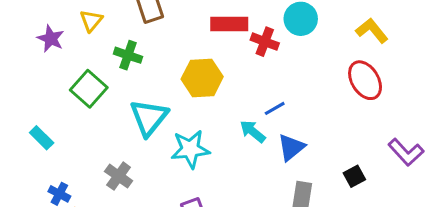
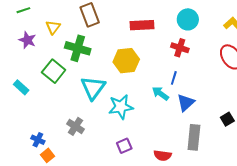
red cross: (265, 42) -> (180, 48), moved
green cross: (128, 55) -> (78, 48), size x1.4
blue line: (275, 108) -> (174, 78), turned -40
cyan rectangle: (42, 138) -> (21, 87), moved

